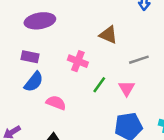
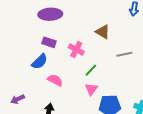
purple rectangle: (30, 57) -> (49, 42), moved
pink triangle: (127, 88) -> (91, 89), moved

